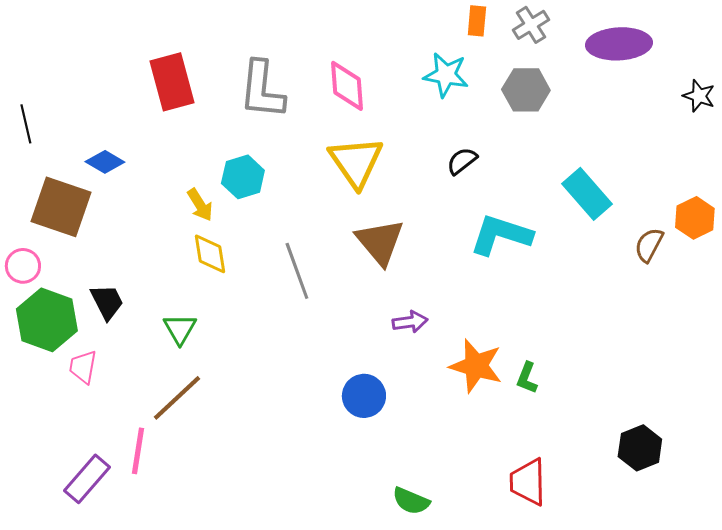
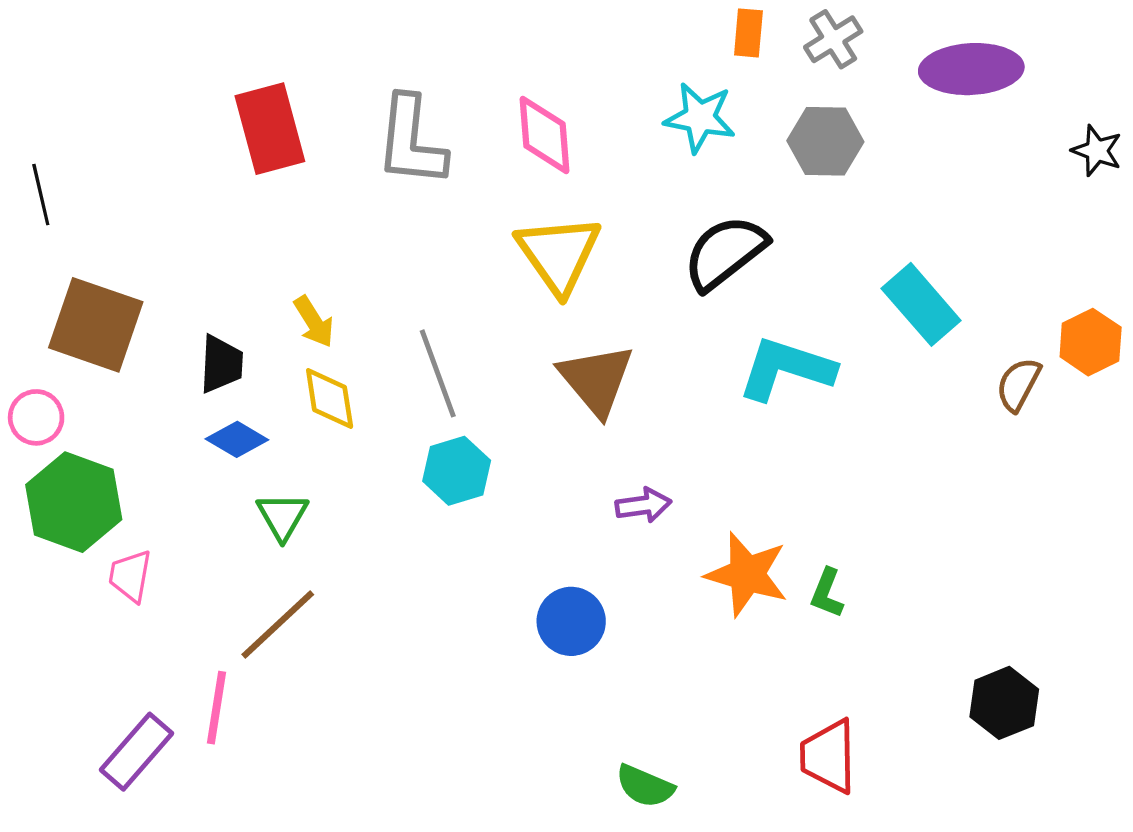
black semicircle: (462, 161) -> (725, 253), size x1.8
blue diamond: (105, 162) -> (237, 439), moved
cyan hexagon: (243, 177) -> (457, 471), moved
gray line: (297, 271) -> (438, 373), moved
black trapezoid: (107, 302) -> (221, 364), moved, turned 30

